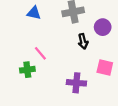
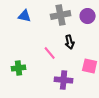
purple circle: (103, 27) -> (88, 16), moved
pink line: (40, 53) -> (50, 53), moved

